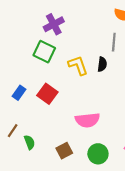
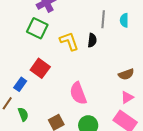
blue rectangle: (19, 93) -> (20, 84), moved
pink semicircle: (87, 120) -> (78, 93), turned 75

